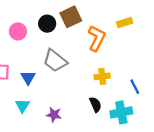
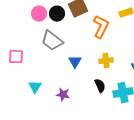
pink circle: (18, 31) -> (39, 14), moved
gray trapezoid: (55, 61) -> (52, 41), moved
blue triangle: (28, 78) -> (75, 62), moved

